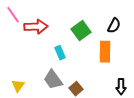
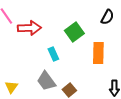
black semicircle: (114, 26) -> (107, 17), moved

